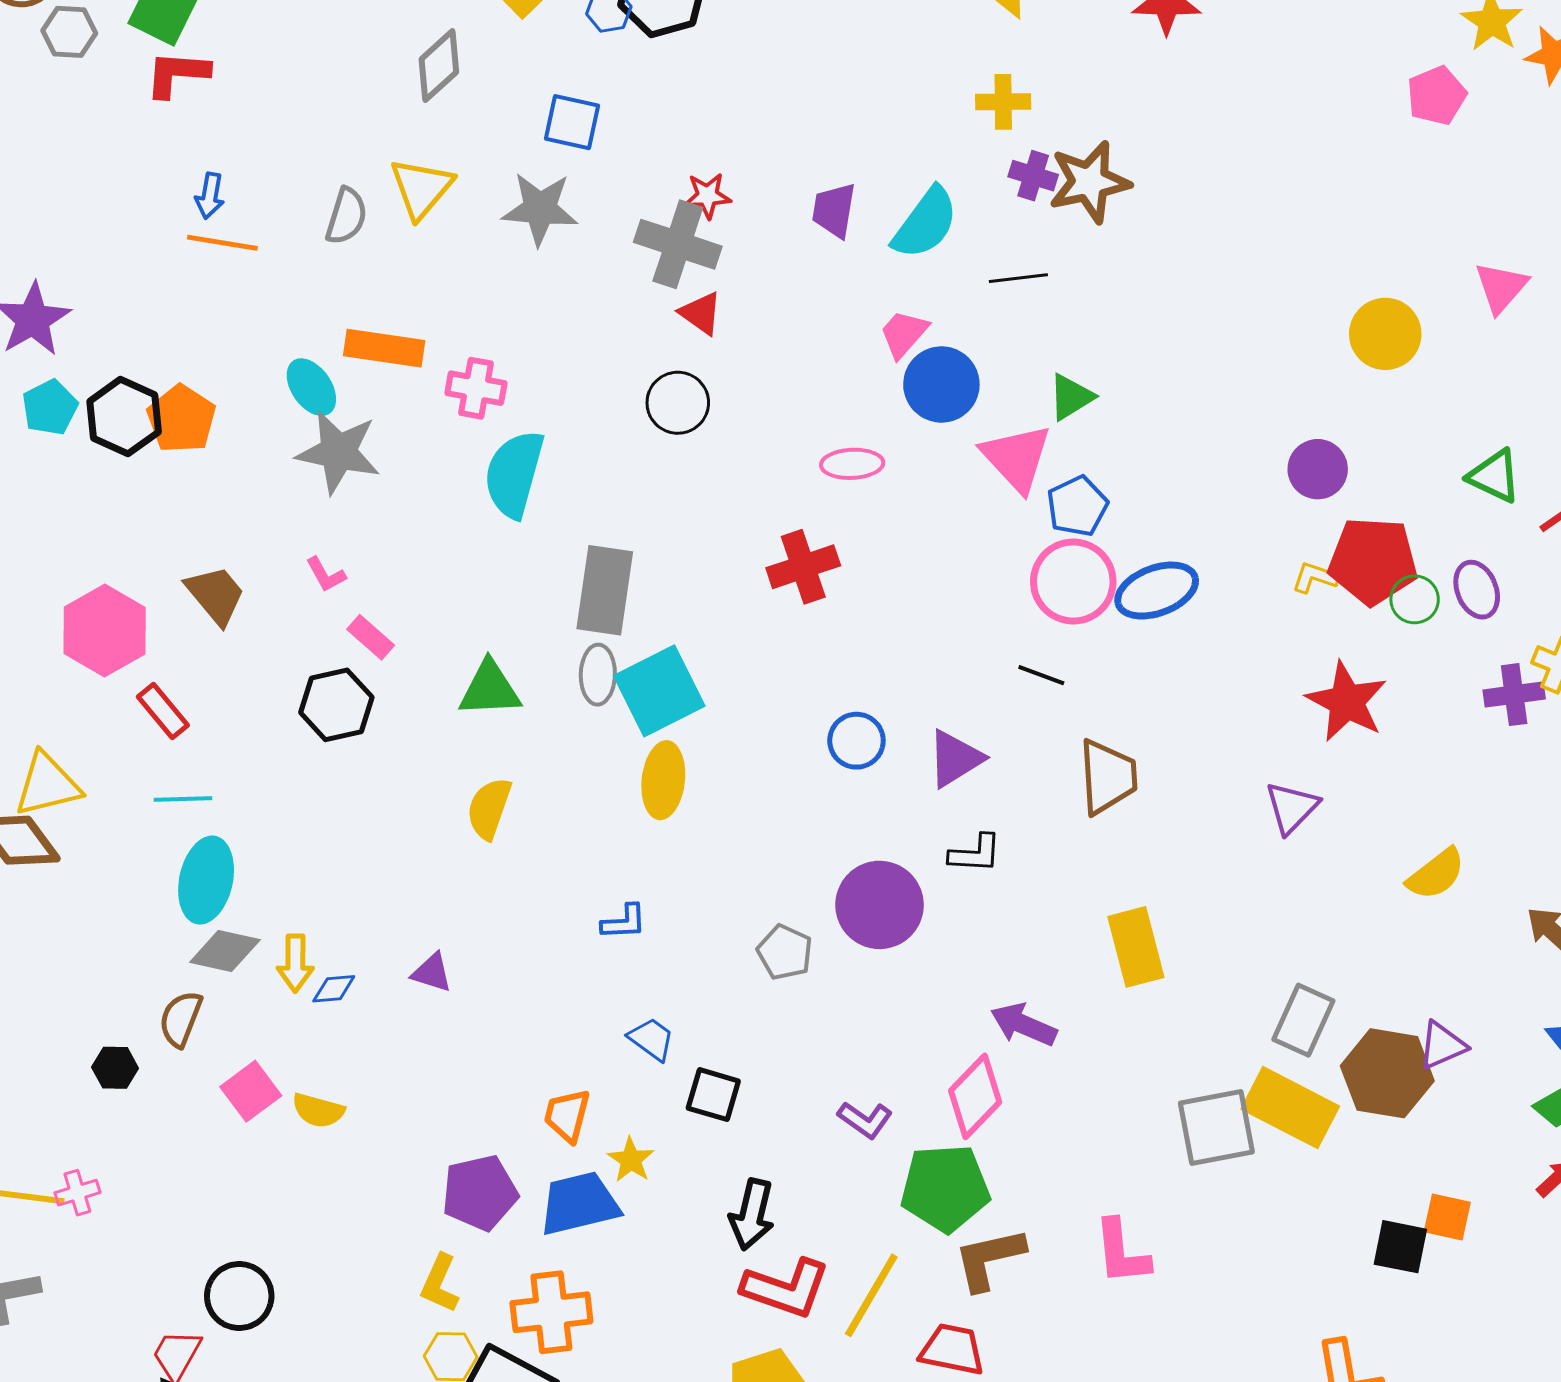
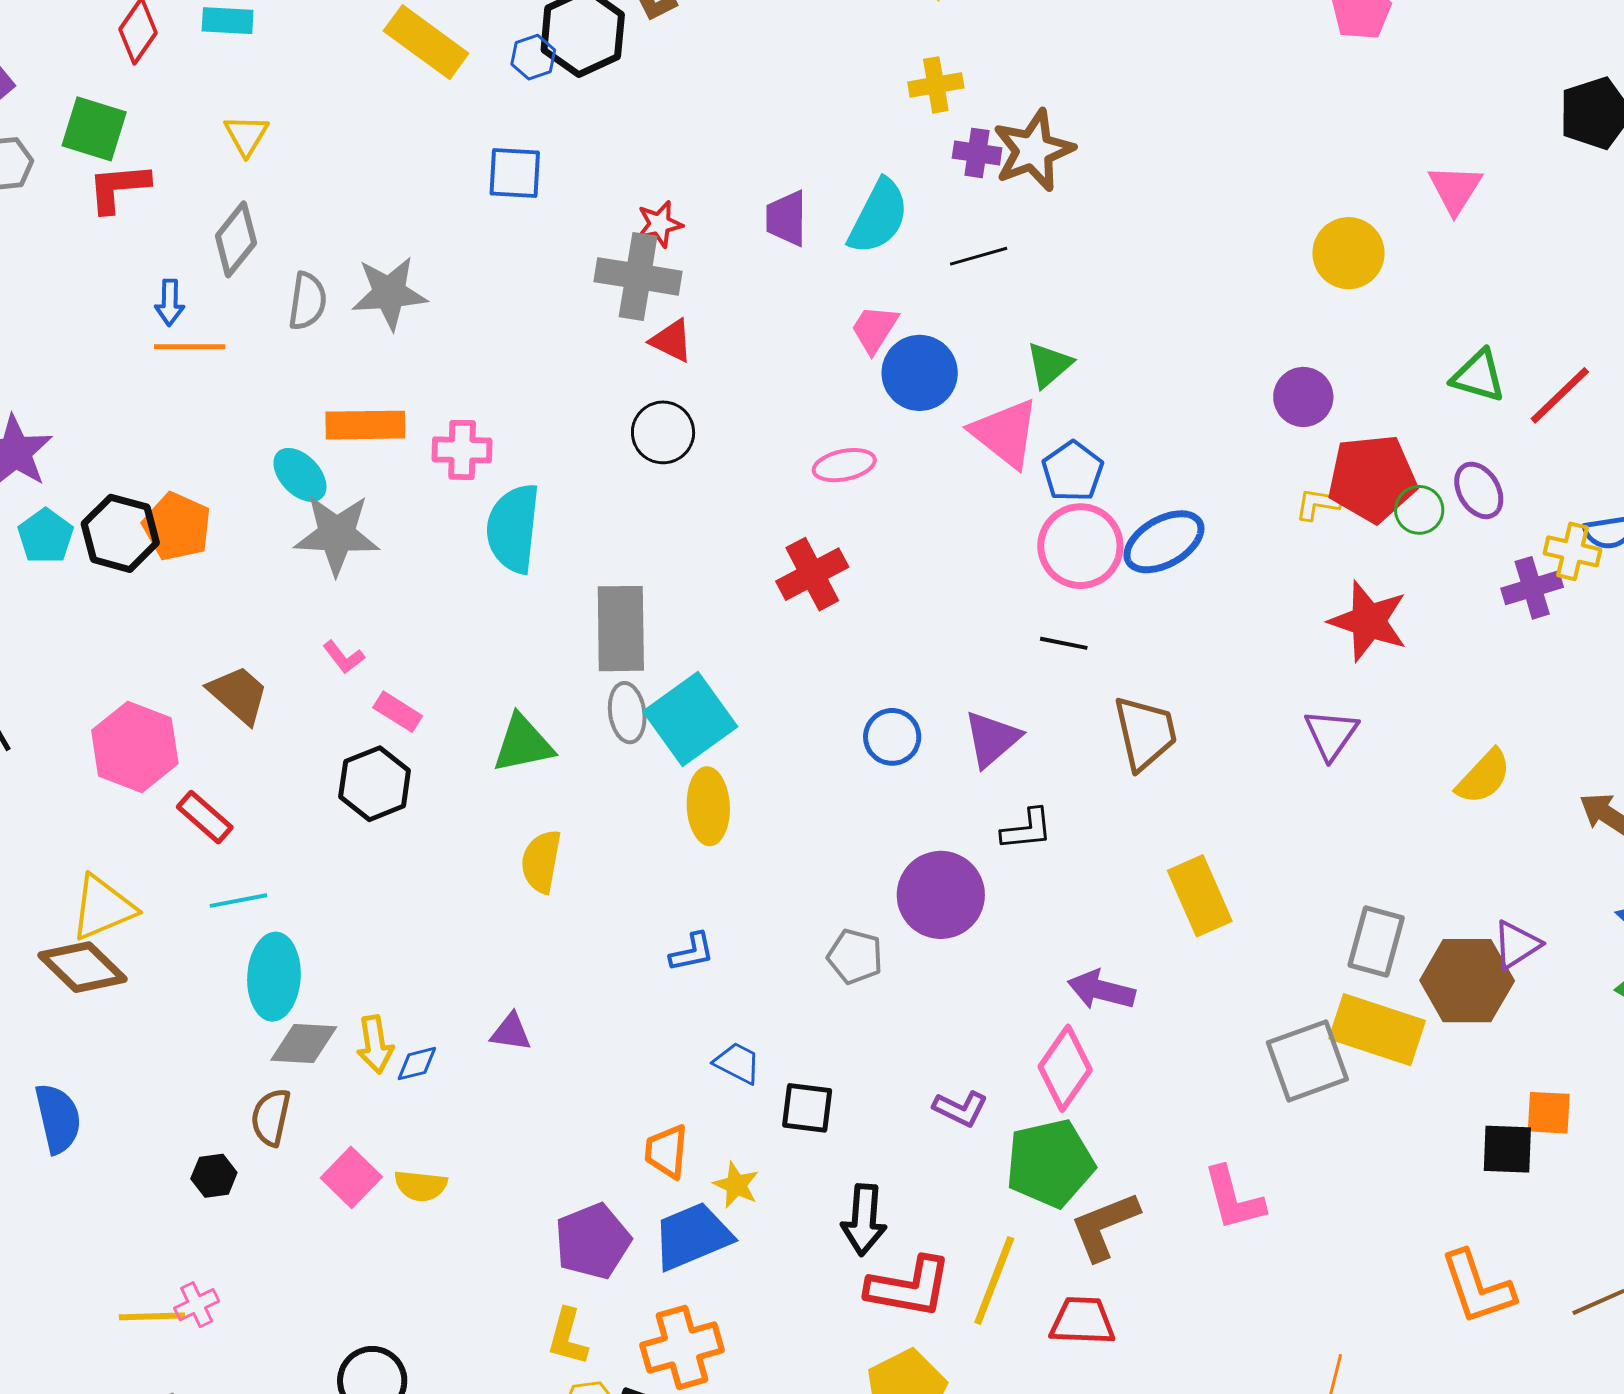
gray diamond: (439, 66) -> (236, 239), moved
yellow triangle: (421, 188) -> (246, 135), moved, size x0.7
gray star: (540, 209) -> (389, 293), moved

